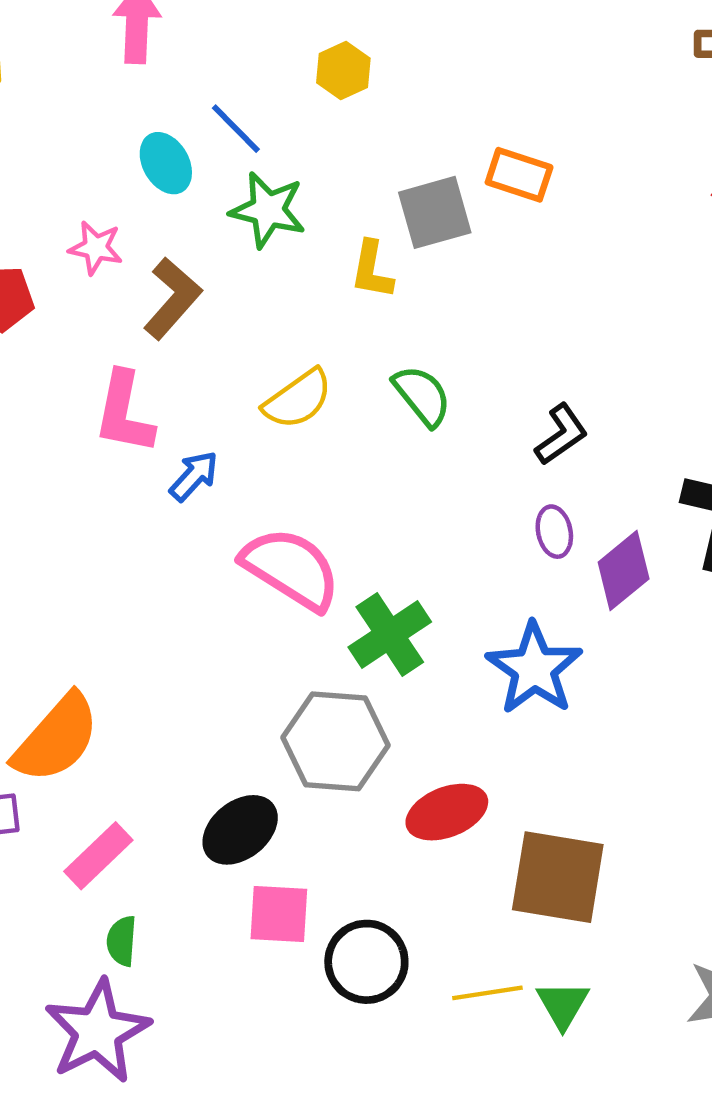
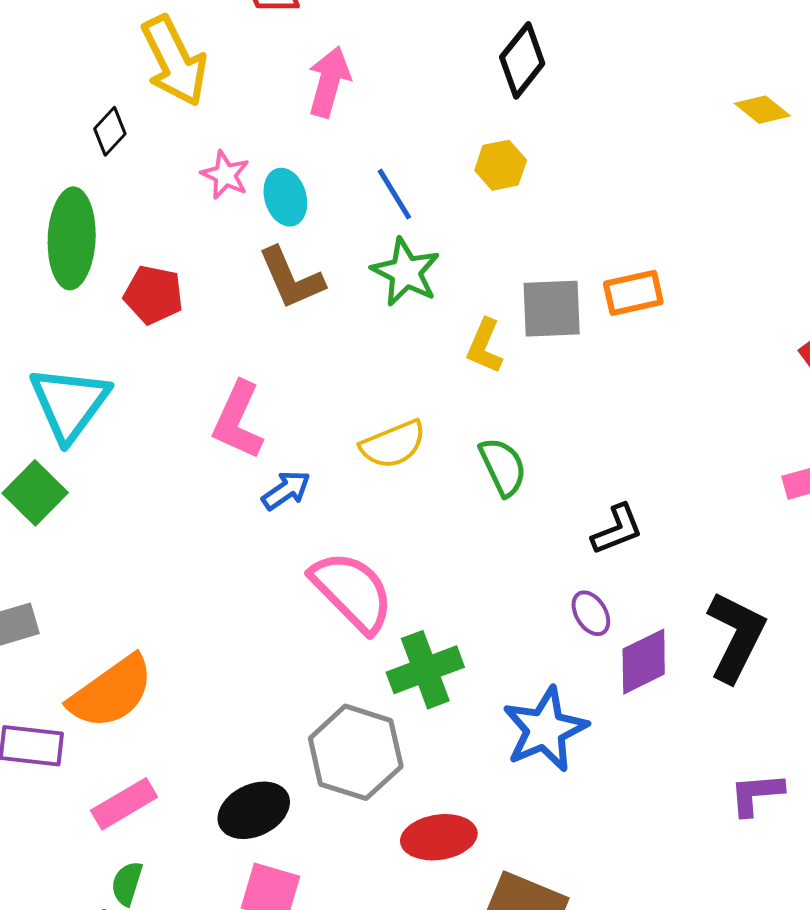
cyan ellipse: (166, 163) -> (285, 197), moved
orange rectangle: (519, 175) -> (633, 293), turned -44
pink star: (96, 248) -> (225, 175), moved
brown L-shape: (172, 298) -> (291, 278), moved, turned 102
purple ellipse: (554, 532) -> (591, 613), turned -33

